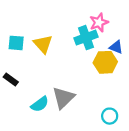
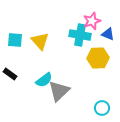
cyan cross: (86, 38) -> (80, 35), turned 30
blue triangle: (116, 47) -> (108, 34), moved
cyan semicircle: (40, 104) -> (44, 80), moved

